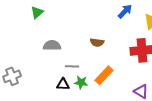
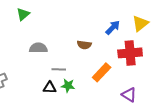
blue arrow: (125, 11) -> (113, 28), moved
orange rectangle: (104, 75) -> (102, 72), moved

